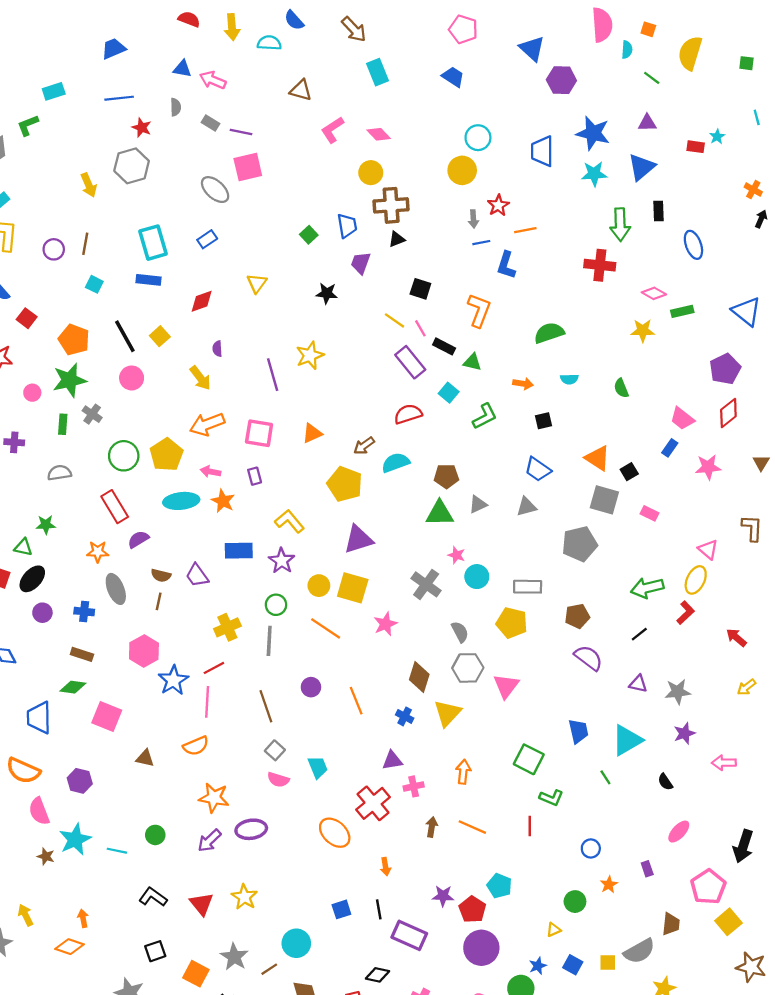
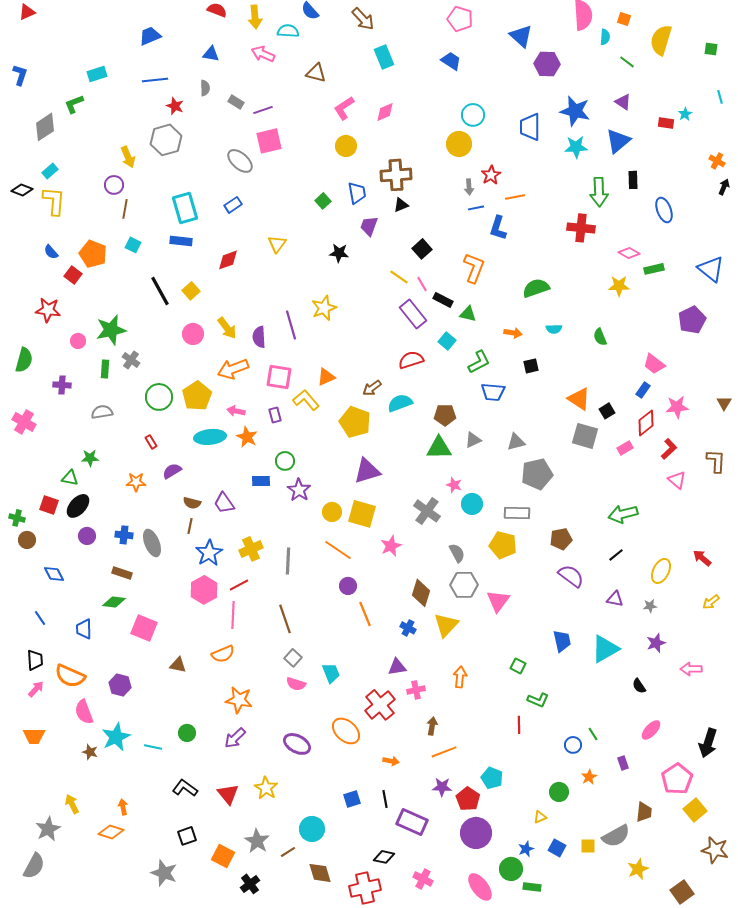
pink arrow: (213, 80) -> (263, 54), moved
purple triangle: (647, 123) -> (623, 102), turned 36
purple line: (241, 132) -> (263, 110), turned -30
pink diamond: (379, 134) -> (385, 112), turned -70
yellow circle: (371, 173) -> (346, 146), moved
purple circle: (54, 249) -> (114, 185), moved
black square: (420, 289) -> (422, 249), turned 30
orange pentagon: (74, 340) -> (93, 254), moved
purple semicircle: (217, 349) -> (259, 337), moved, size x1.5
pink circle: (132, 378) -> (193, 334), moved
red diamond: (728, 413) -> (646, 423), moved
blue trapezoid: (538, 469) -> (493, 392), moved, turned -30
red rectangle: (115, 507) -> (151, 442), size x0.5
pink rectangle: (649, 513) -> (625, 448), turned -56
yellow L-shape: (290, 521) -> (306, 400), moved
gray pentagon: (580, 544) -> (537, 474), moved
blue rectangle: (239, 551) -> (261, 481), size x0.7
yellow ellipse: (696, 580) -> (661, 571), moved
gray ellipse: (116, 589) -> (152, 543), moved
green circle: (276, 605) -> (285, 461), moved
red L-shape: (686, 613) -> (669, 449), moved
pink hexagon: (144, 651) -> (204, 590), moved
blue star: (173, 680) -> (209, 553), moved
purple circle: (311, 687) -> (348, 586), moved
gray star: (678, 692) -> (650, 606), size x0.6
blue trapezoid: (39, 718) -> (84, 629), size x0.7
green square: (529, 759) -> (518, 666), size x0.6
green line: (605, 777) -> (593, 734), moved
orange line: (472, 827) -> (444, 752), moved, turned -45
purple ellipse: (251, 829) -> (297, 744), moved, turned 36
orange arrow: (385, 867) -> (391, 761), turned -70

